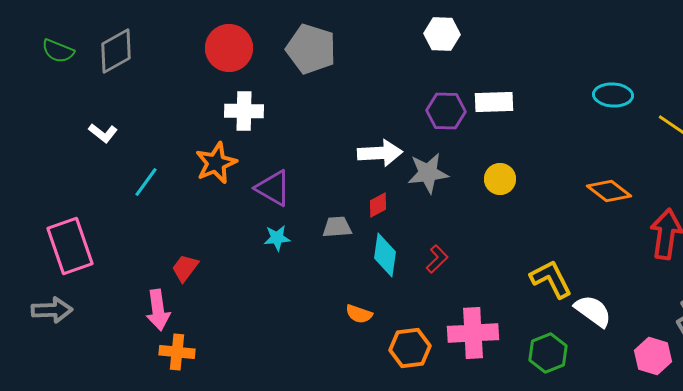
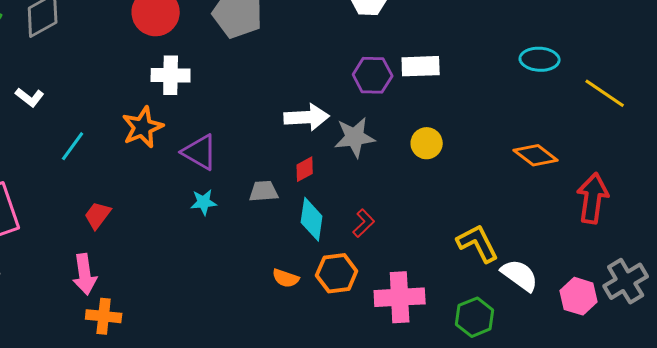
red trapezoid: (185, 268) -> (98, 215), moved
orange hexagon: (410, 348) -> (337, 273), moved
pink hexagon: (653, 356) -> (579, 296), moved

